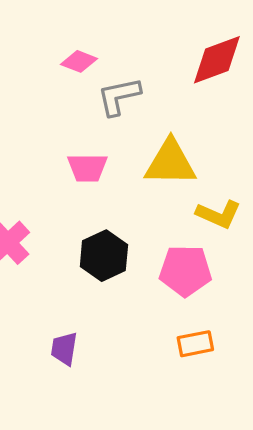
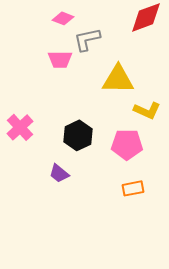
pink trapezoid: (87, 168) -> (60, 59), moved
purple trapezoid: (64, 349) -> (59, 173), moved, turned -60

